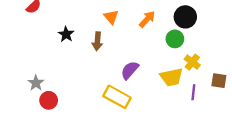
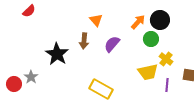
orange arrow: (147, 19) -> (138, 22), moved
black star: (66, 34) -> (57, 54), moved, size x1.6
purple semicircle: (130, 70) -> (112, 44), moved
red circle: (49, 100) -> (14, 84), moved

